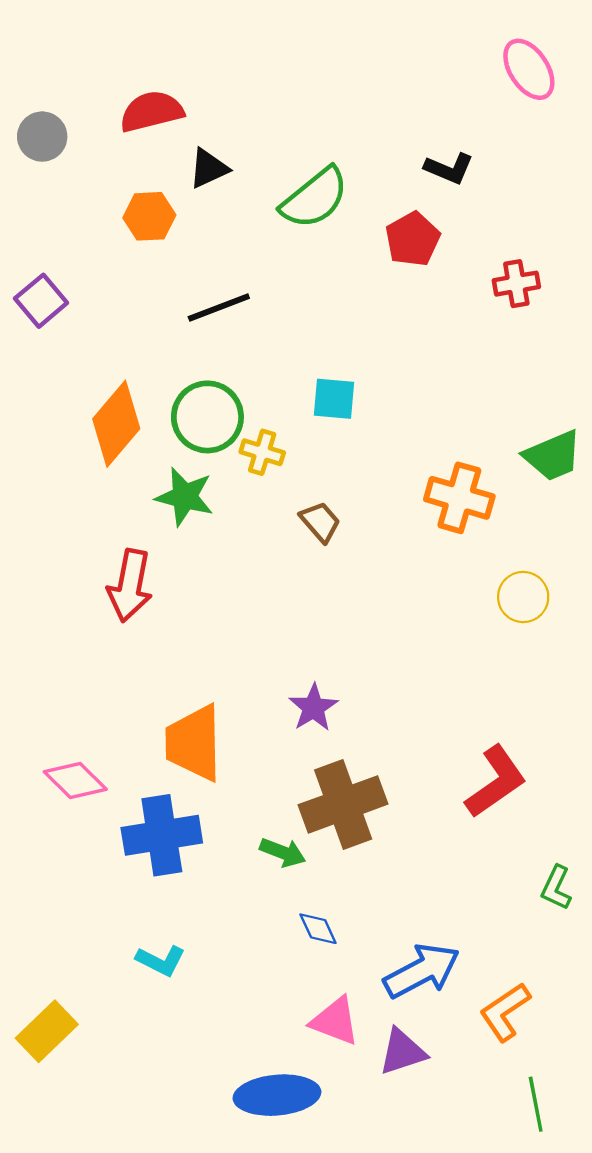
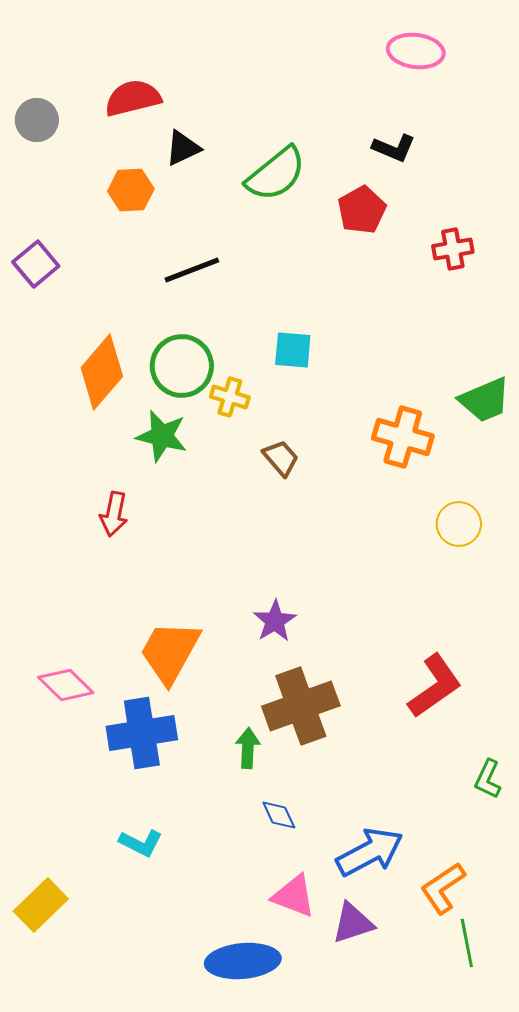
pink ellipse: (529, 69) -> (416, 51), moved, turned -50
red arrow: (130, 586) -> (114, 514), size x0.7
orange trapezoid: (194, 743) -> (170, 652), turned 30
green arrow: (283, 852) -> (248, 748), turned -108
green line: (536, 1104) -> (467, 943), moved

